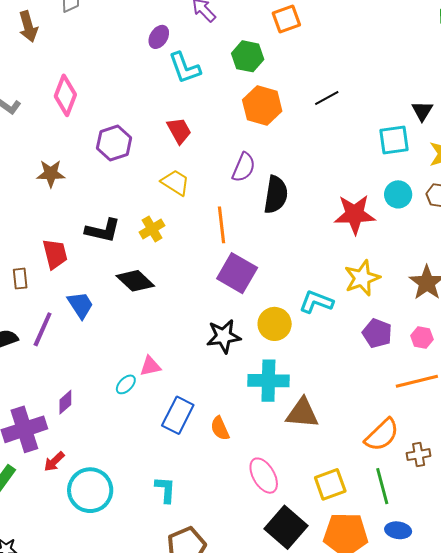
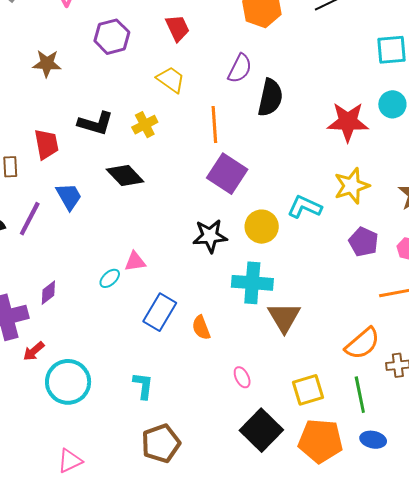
brown triangle: (302, 413) -> (284, 317), turned 51
pink ellipse: (264, 476) -> (242, 377), size x0.6

